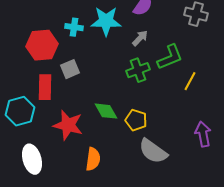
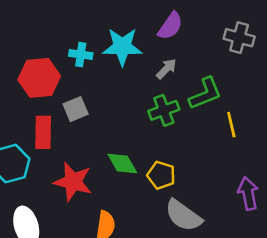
yellow line: (190, 81) -> (231, 125), turned -42

